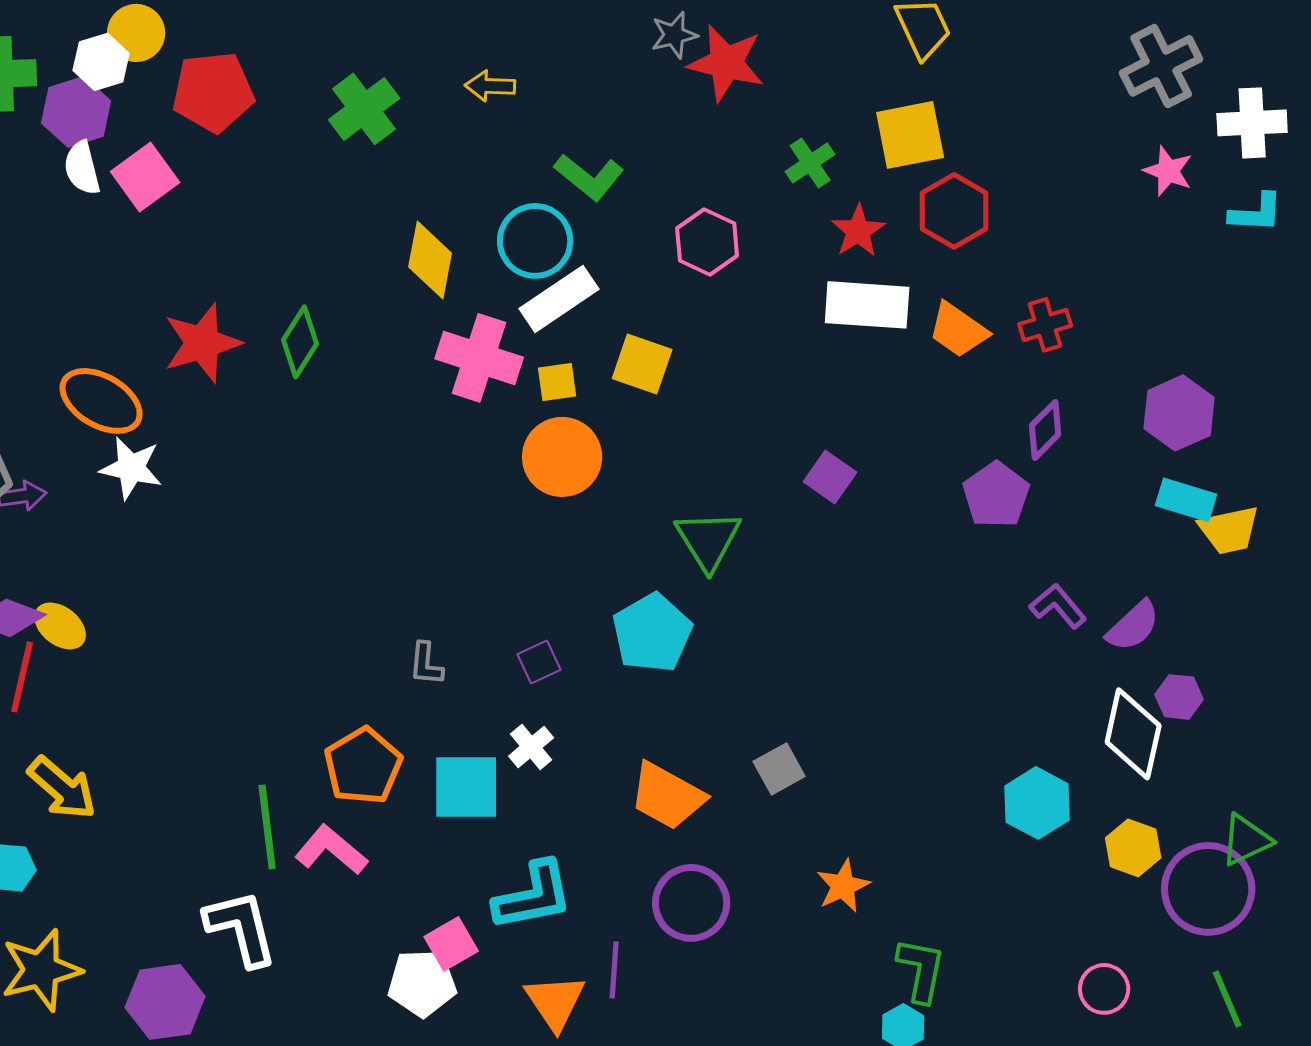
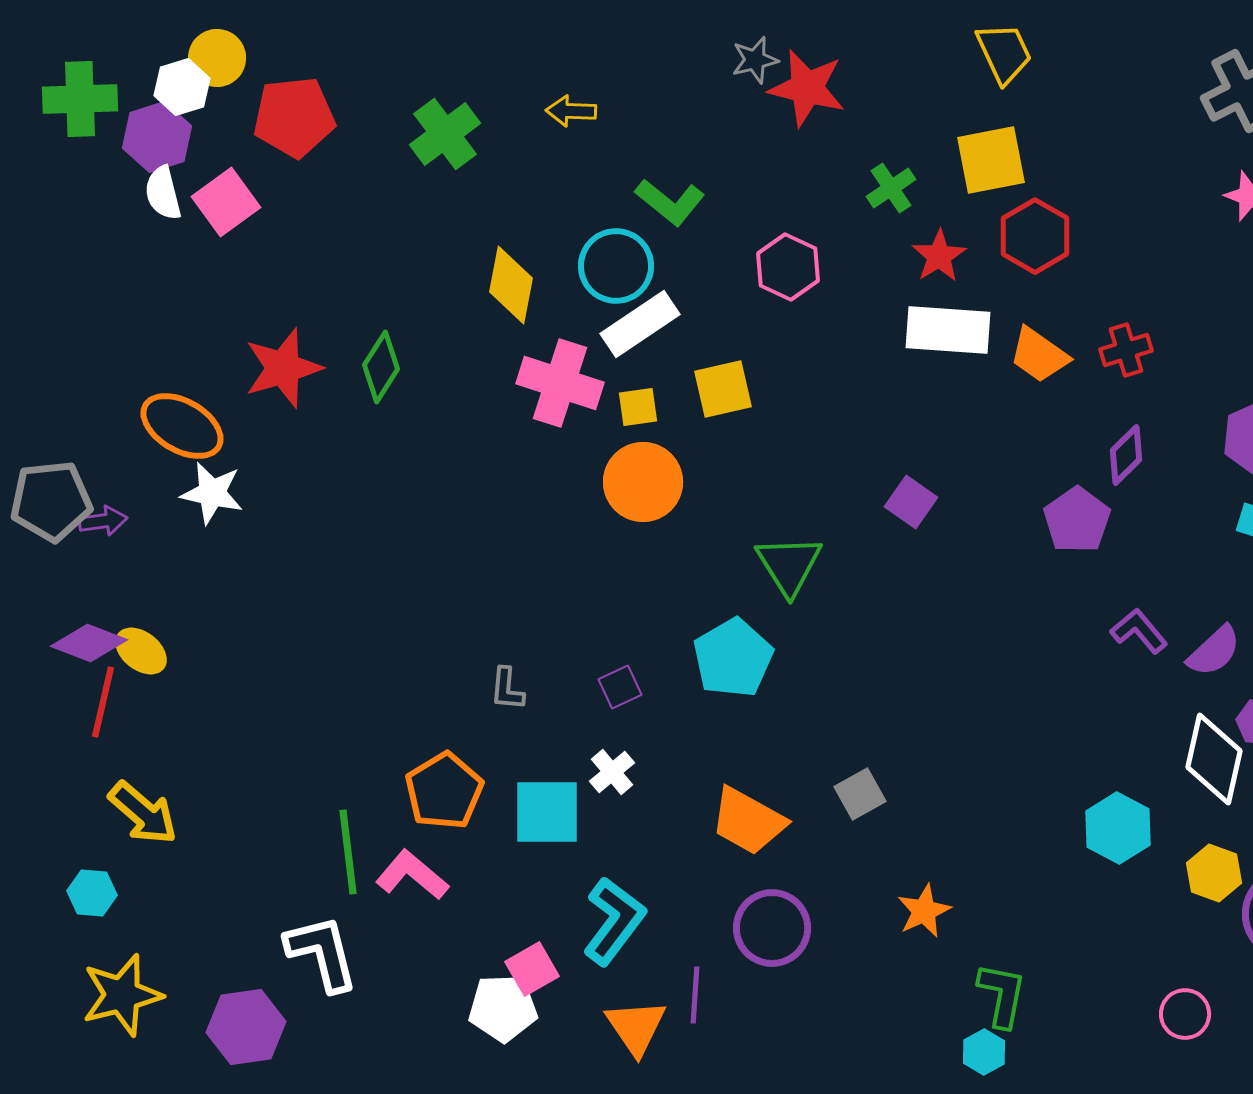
yellow square: (642, 364) -> (723, 389), turned -32
cyan L-shape: (533, 896) -> (614, 921), turned -42

